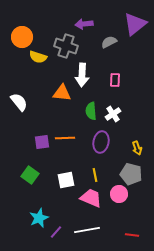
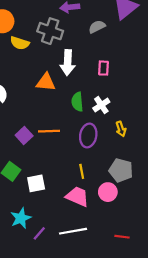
purple square: (42, 142) -> (24, 135), turned -35
yellow arrow: (137, 148) -> (121, 129), moved
white square: (66, 180) -> (36, 183), moved

